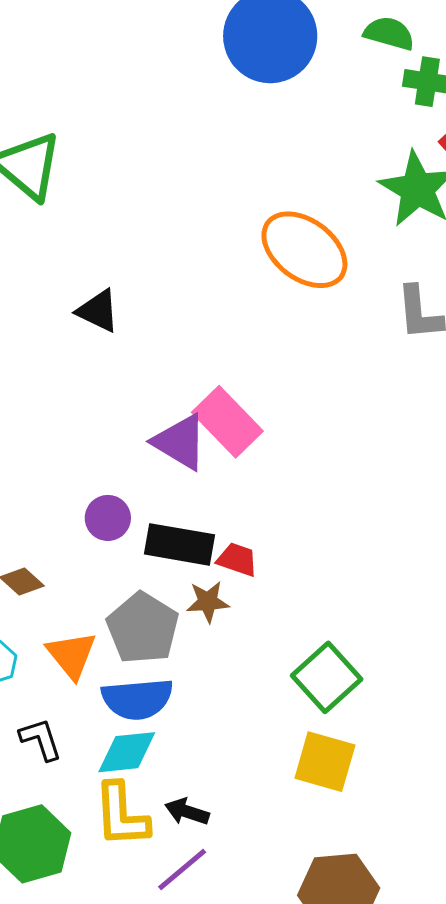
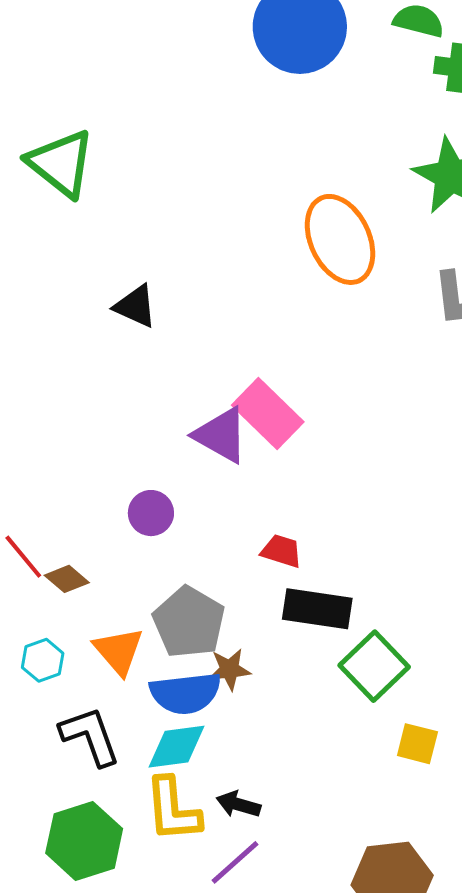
orange ellipse: (304, 250) -> (340, 239), turned 30
black rectangle: (179, 544) -> (317, 609), moved
brown star: (208, 602) -> (229, 669), moved
black L-shape: (41, 739) -> (90, 736), size x1.4
yellow square: (325, 762) -> (417, 744), moved, size x0.7

